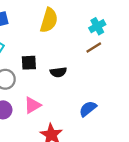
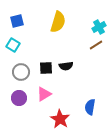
black square: (29, 63) -> (46, 68), moved
blue semicircle: (88, 109) -> (90, 107), moved, turned -42

